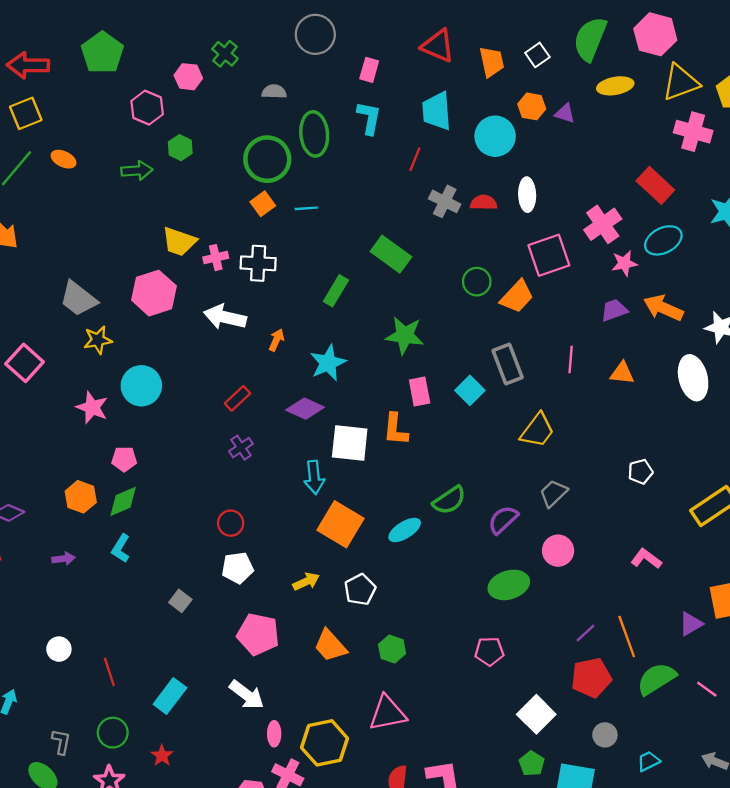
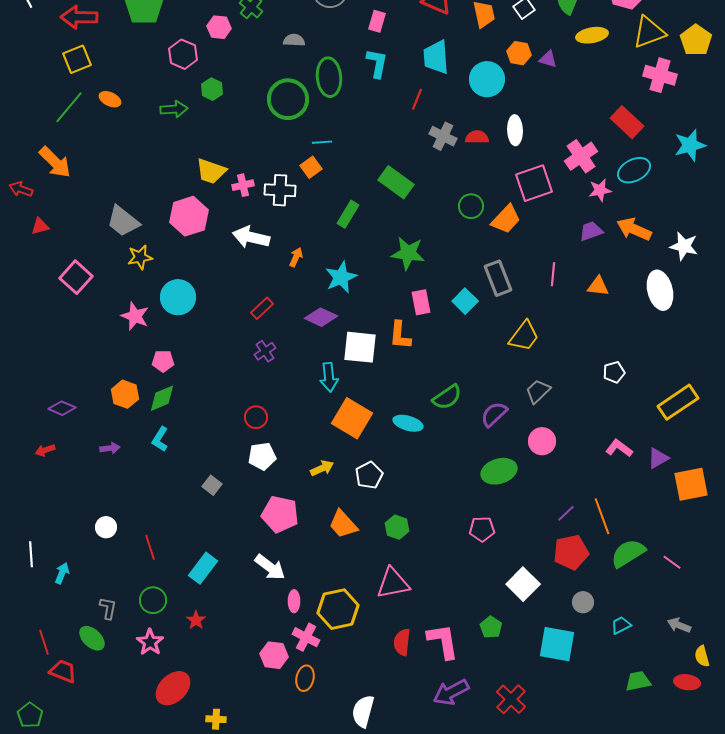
orange square: (263, 204) -> (311, 167), moved
cyan ellipse: (405, 530) -> (408, 423), turned 48
purple triangle: (691, 624) -> (658, 458), moved
green pentagon: (532, 764) -> (491, 627), moved

